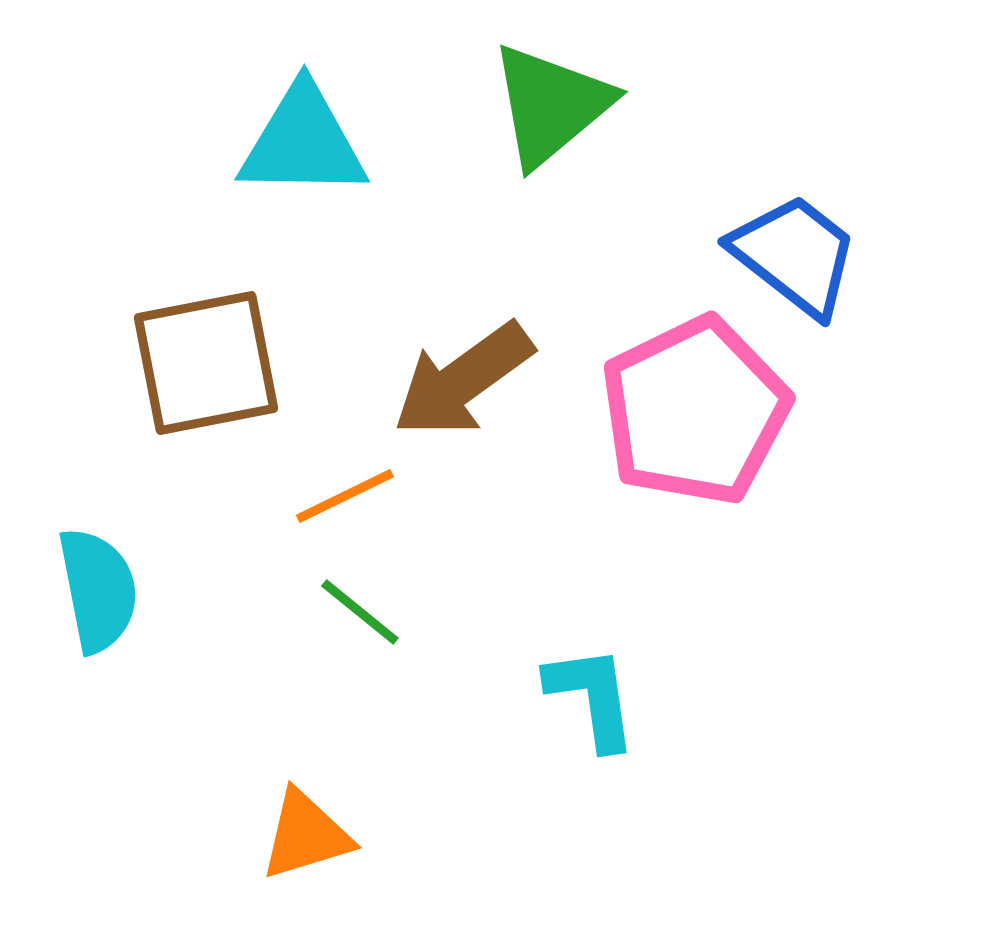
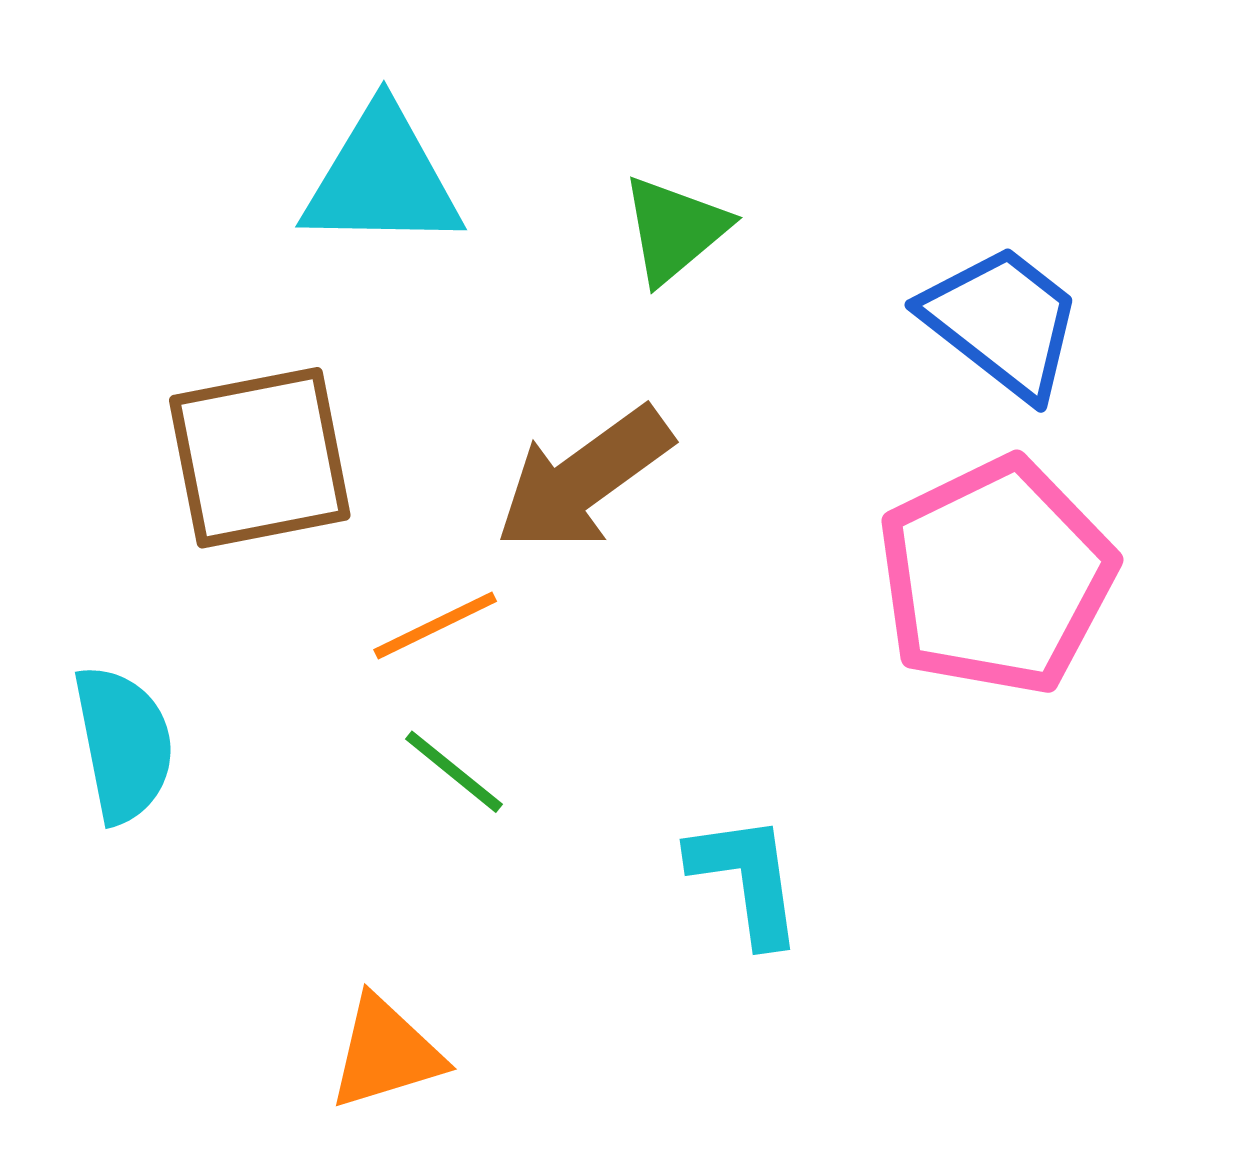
green triangle: (551, 105) -> (675, 230), moved, size x0.7
pink pentagon: (695, 411) -> (996, 576), moved

